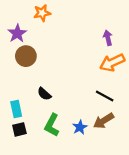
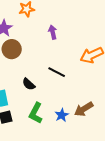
purple arrow: (108, 38) -> (53, 32), moved
black line: (105, 96) -> (57, 72), moved

